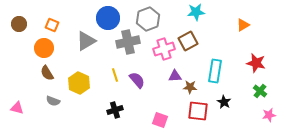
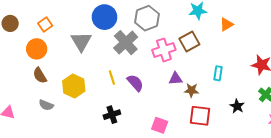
orange square: (52, 25) -> (45, 25), turned 32
orange triangle: (243, 25) -> (226, 25), moved
gray triangle: (86, 41) -> (81, 41), turned -30
gray cross: (128, 42) -> (126, 43), turned -30
cyan rectangle: (215, 71) -> (218, 73), size x0.6
black star: (224, 102) -> (237, 106), moved

